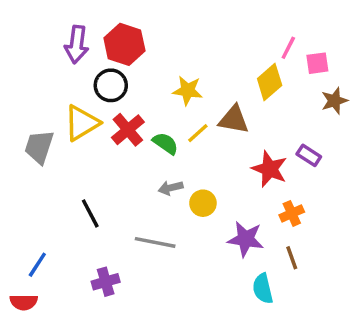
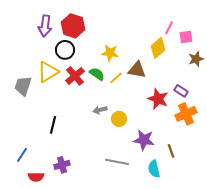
green semicircle: (165, 143) -> (97, 74), moved
black line: (90, 213) -> (53, 125), turned 42
orange cross: (292, 213) -> (186, 114), moved, size x1.5
gray line: (155, 242) -> (117, 162), moved
red semicircle: (24, 302) -> (36, 177), moved

